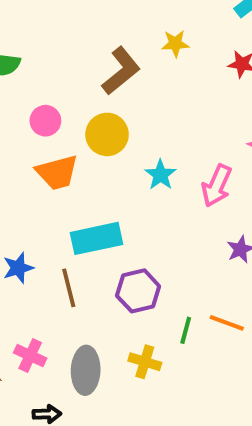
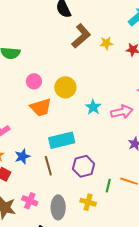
yellow star: (175, 44) -> (106, 43), moved
brown L-shape: (121, 71) -> (81, 36), moved
pink arrow: (217, 186) -> (122, 112), turned -125

